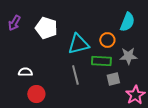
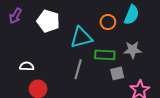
orange circle: (107, 40) -> (108, 22), moved
gray line: (75, 75) -> (78, 69), turned 30

